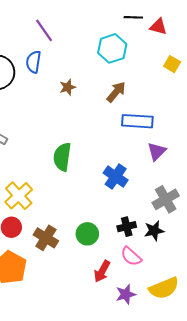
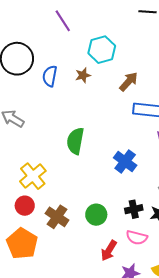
cyan hexagon: (112, 48) -> (102, 50), moved
blue semicircle: (34, 62) -> (50, 76), moved
pink semicircle: (131, 256) -> (137, 237), turned -30

